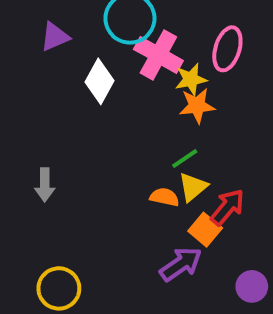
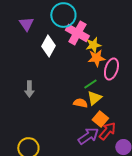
purple triangle: (55, 37) -> (26, 24), turned -42
pink ellipse: (227, 49) -> (111, 69), moved
gray arrow: (45, 185) -> (29, 89), moved
red arrow: (227, 207) -> (107, 131), moved

